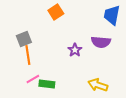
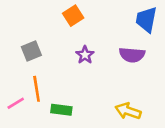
purple star: (75, 50) -> (85, 55), moved
orange line: (28, 55) -> (37, 89), moved
pink line: (33, 79) -> (16, 103), moved

